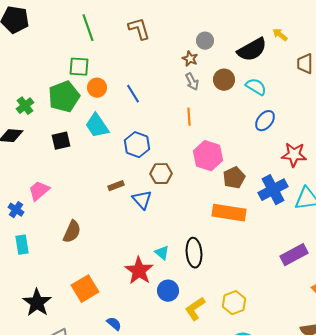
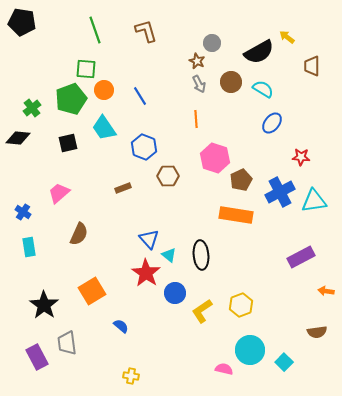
red star: (294, 155) -> (301, 157), size x0.7
pink trapezoid: (39, 191) -> (59, 193), moved
blue triangle: (142, 200) -> (149, 239), moved

